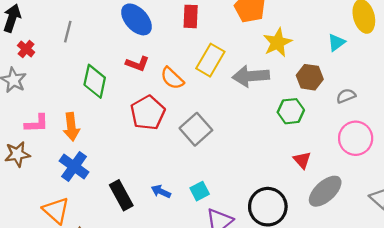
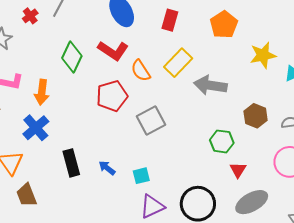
yellow star: (278, 43) -> (263, 55), moved
red cross: (26, 49) -> (30, 16), moved
red L-shape: (137, 64) -> (113, 51), size x1.4
brown hexagon: (310, 77) -> (256, 116), moved
green hexagon: (291, 111) -> (222, 141), moved

